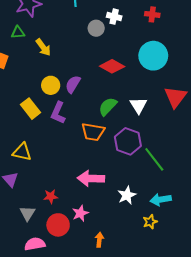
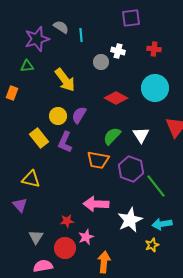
yellow arrow: (43, 47) -> (65, 80), moved, size x1.4
white star: (127, 195) -> (130, 220), size x1.4
red star: (51, 196) -> (67, 221), moved
orange arrow: (99, 240) -> (104, 262), size x1.5

